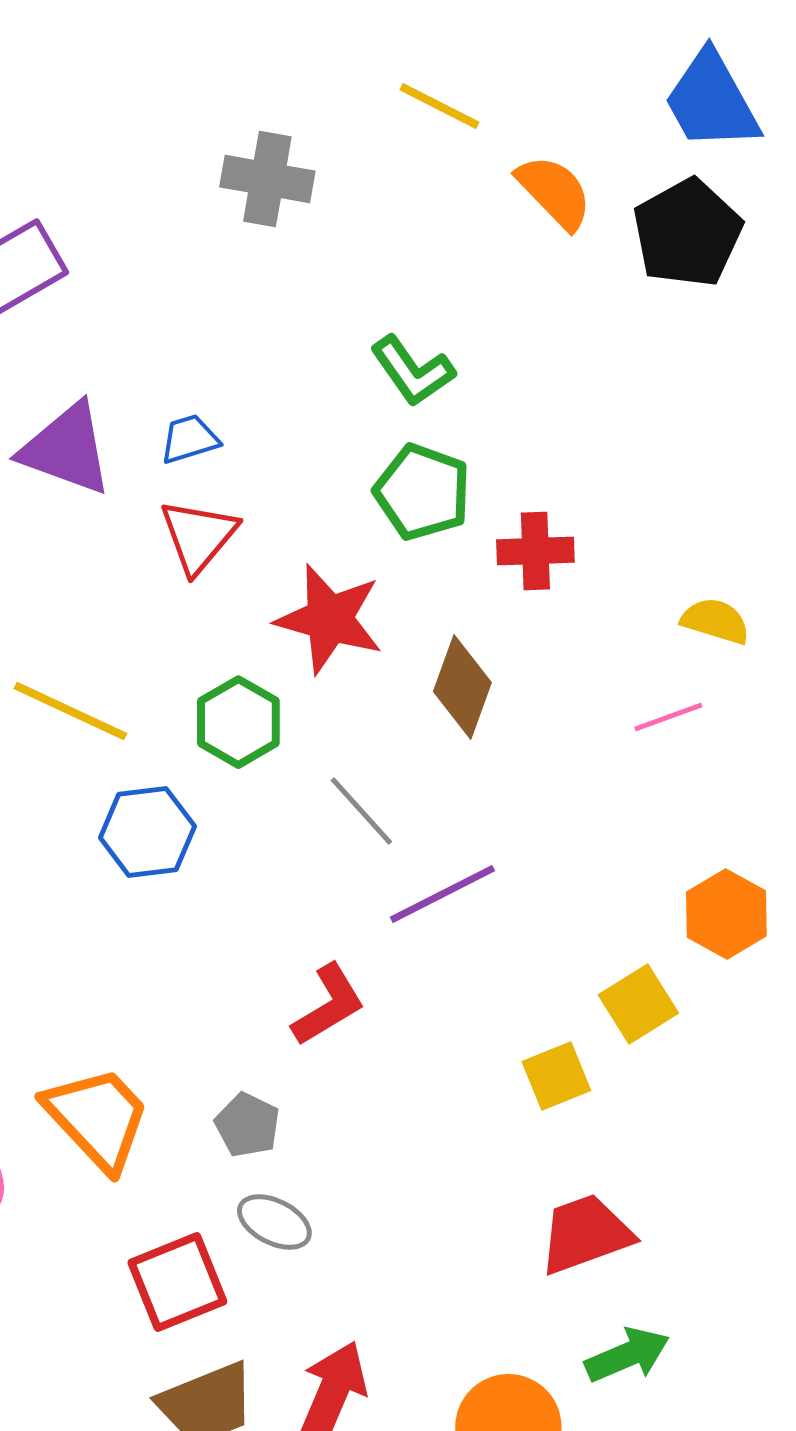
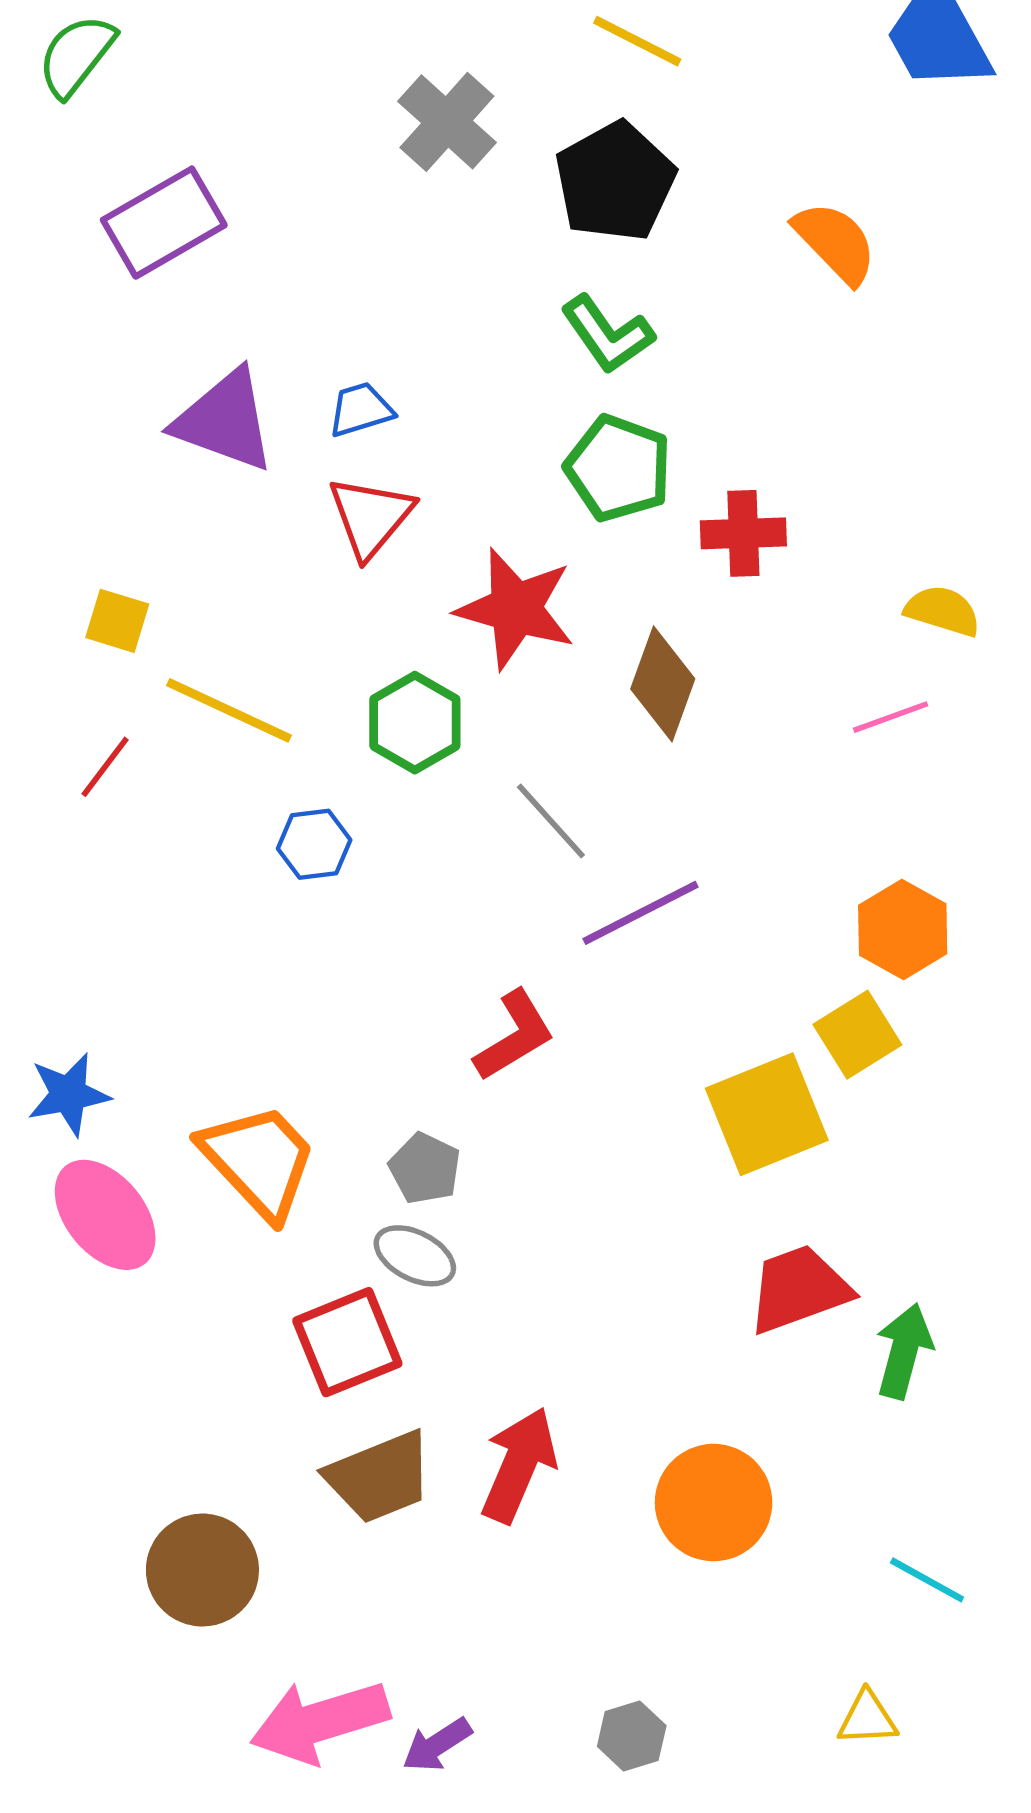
gray cross: (267, 179) -> (447, 122), turned 32
orange semicircle: (554, 192) -> (835, 242), moved
black pentagon: (687, 233) -> (615, 182), moved
blue hexagon: (147, 832) -> (314, 844), size x0.7
orange hexagon: (726, 914) -> (903, 929), moved
yellow square: (556, 1076) -> (767, 1114), size x1.6
gray ellipse: (274, 1222) -> (415, 1256), moved
green arrow: (627, 1355) -> (904, 1351), moved, turned -52

